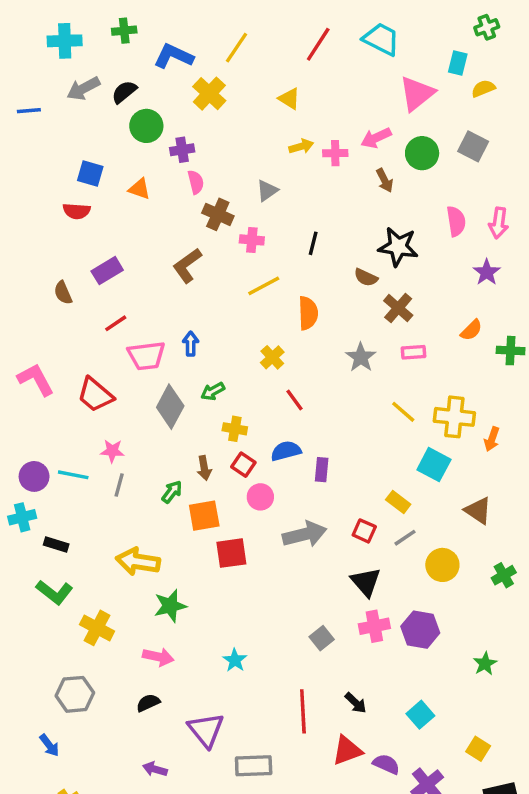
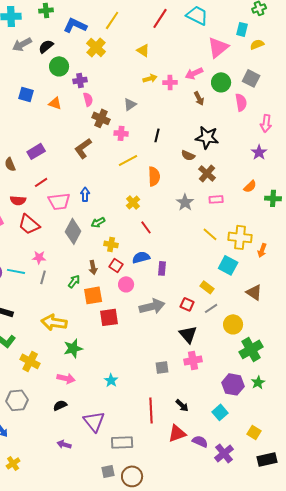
red semicircle: (77, 211) -> (18, 200), moved
pink semicircle: (456, 221) -> (241, 102), moved
green cross: (504, 575) -> (251, 349), moved, size x1.6
purple hexagon: (420, 630) -> (233, 384), moved
gray square: (322, 638) -> (162, 367), turned 32

